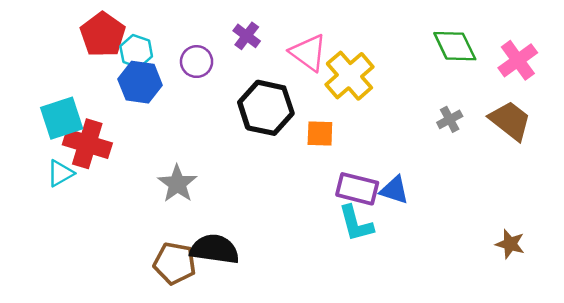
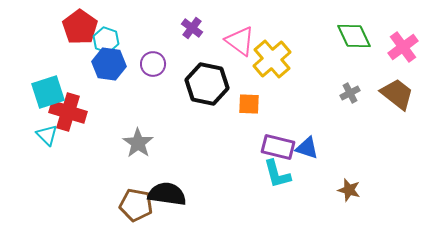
purple circle: (197, 62) -> (153, 64), moved
cyan triangle: (60, 173) -> (47, 135), turned -45
brown star: (510, 244) -> (349, 190), moved

